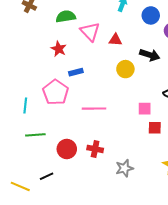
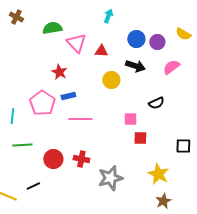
blue circle: (151, 15) -> (136, 39), moved
red star: (59, 49) -> (59, 72), moved
blue rectangle: (76, 72) -> (68, 96), moved
gray star: (124, 168) -> (110, 178), size x1.4

